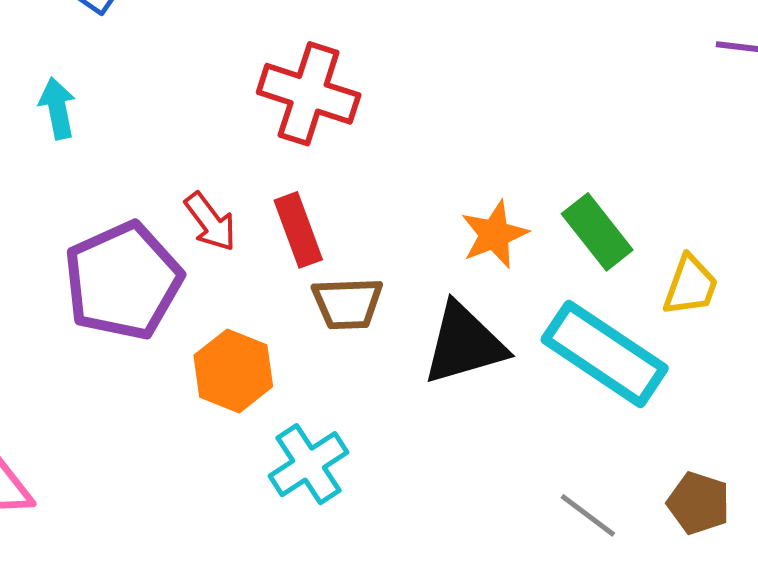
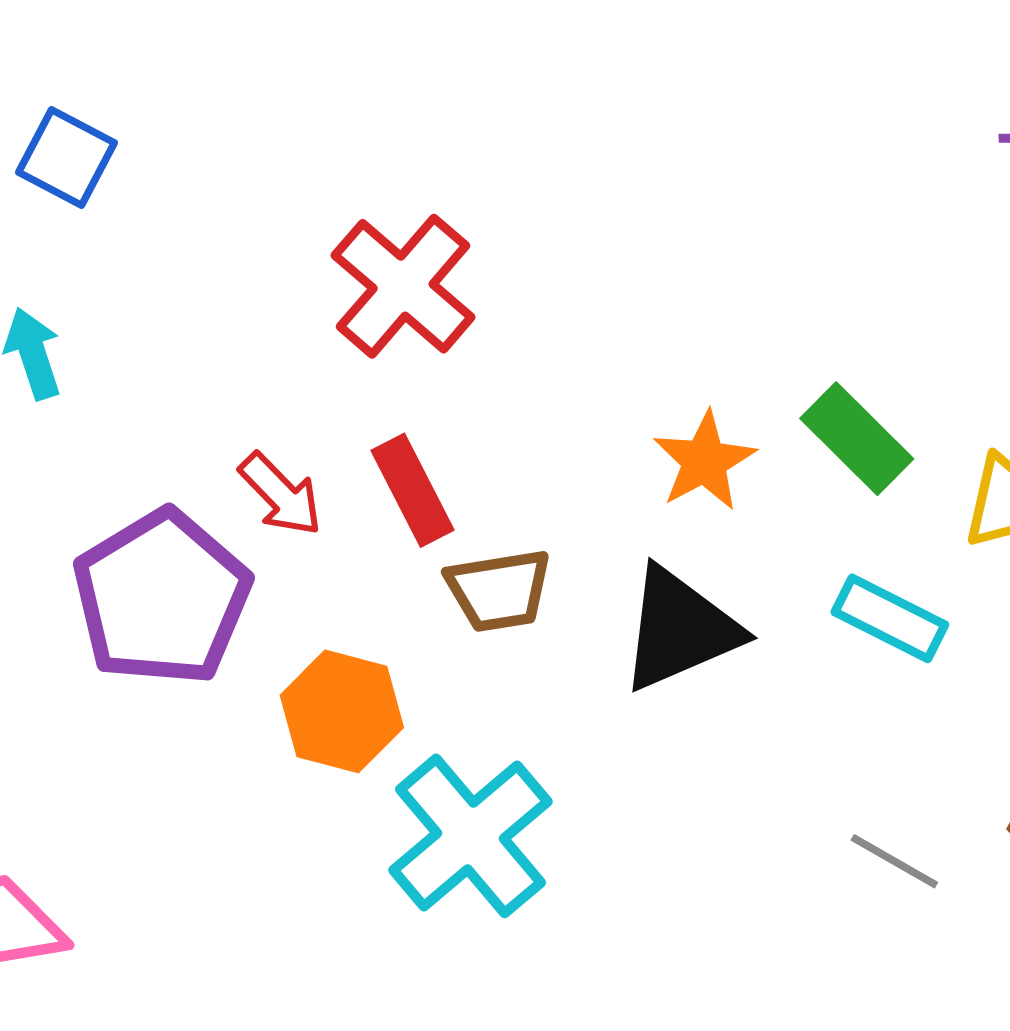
red cross: (309, 94) -> (403, 286), turned 30
cyan rectangle: (605, 354) -> (890, 618), size x0.6
cyan cross: (309, 464) -> (470, 836), size x1.4

